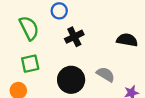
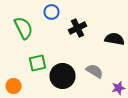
black cross: (74, 37) -> (78, 28), moved
green square: (30, 64) -> (38, 63), moved

